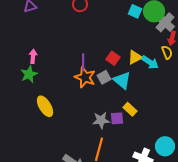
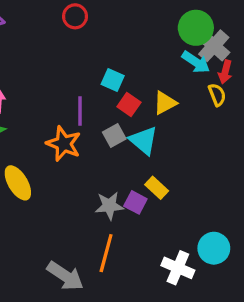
cyan square: (135, 11) -> (113, 80), moved
cyan arrow: (150, 62) -> (196, 62), moved
orange star: (85, 77) -> (64, 144), moved
purple square: (117, 118) -> (135, 202), turned 32

